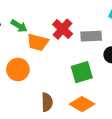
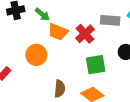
red cross: (63, 29) -> (85, 34), moved
gray rectangle: (91, 36) -> (110, 20), moved

